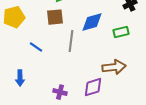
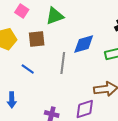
brown square: (55, 17) -> (37, 39), moved

